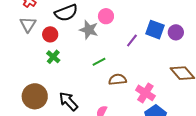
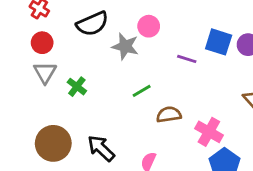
gray triangle: (28, 24) -> (45, 72), moved
red circle: (50, 34) -> (42, 43), moved
purple line: (132, 41) -> (187, 59), turned 72

